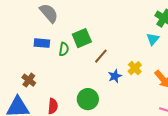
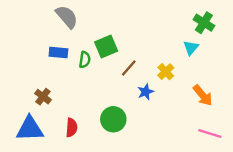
yellow cross: (135, 68) -> (166, 72), moved

